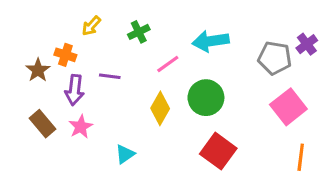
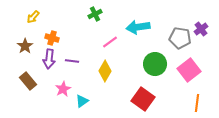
yellow arrow: (91, 26) -> (33, 17), moved
green cross: (139, 32) -> (95, 14), moved
orange cross: (65, 55) -> (52, 38), moved
purple line: (110, 76) -> (72, 61), moved
green circle: (206, 98) -> (155, 64), moved
pink star: (81, 127) -> (63, 89), moved

